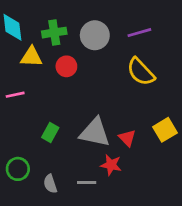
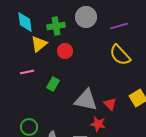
gray circle: (95, 35) -> (86, 17), moved
yellow triangle: (31, 57) -> (39, 44), turned -42
green rectangle: (50, 132) -> (53, 84), moved

